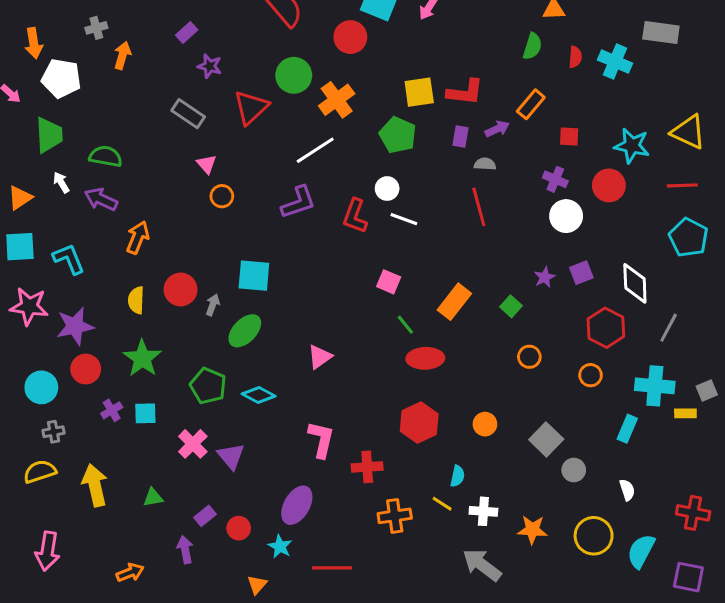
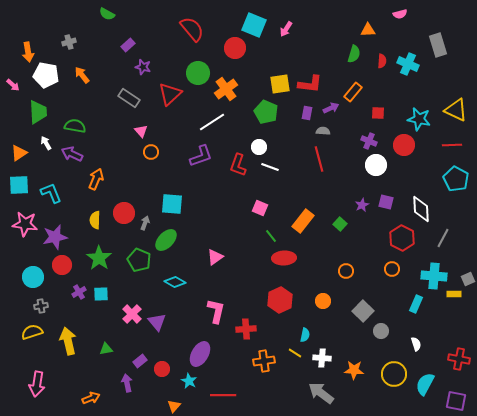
gray rectangle: (661, 32) -> (438, 45), turned 65
orange arrow: (122, 55) -> (82, 75), moved, turned -54
purple square: (581, 273) -> (386, 202), turned 35
orange circle: (529, 357) -> (346, 271), moved
green pentagon: (208, 386) -> (139, 260), moved

